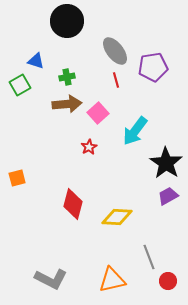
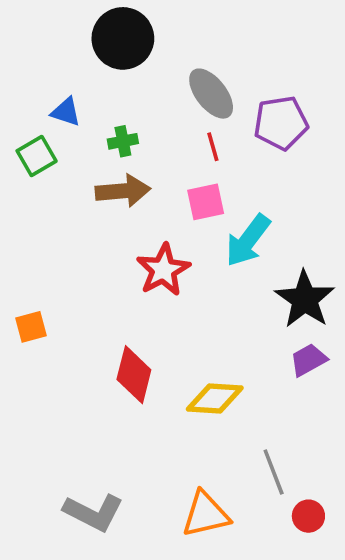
pink square: (98, 113) -> (206, 202), moved, turned 30
red star: (89, 147) -> (163, 270), size x1.8

